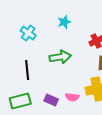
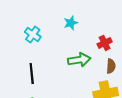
green arrow: (60, 57) -> (79, 60), moved

